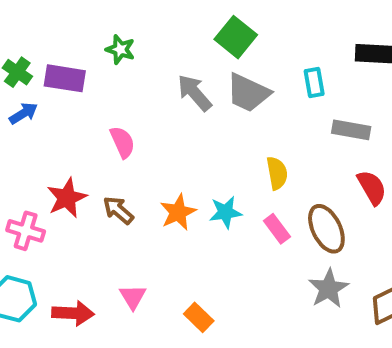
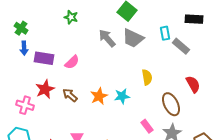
purple rectangle: (65, 78) -> (44, 58), moved
blue arrow: (24, 113) -> (24, 48), turned 120
gray rectangle: (351, 130) -> (181, 46), moved, turned 30
pink semicircle: (122, 142) -> (72, 62), turned 70
pink rectangle: (277, 229) -> (147, 126), moved

